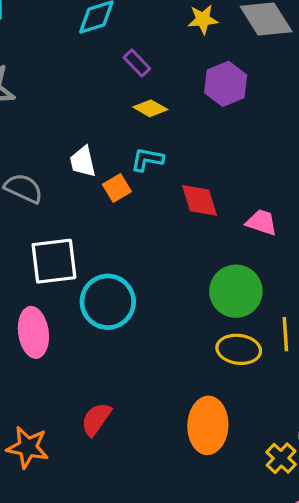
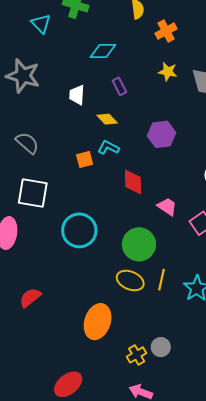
purple hexagon: (226, 84) -> (162, 134), moved
yellow diamond: (150, 108) -> (107, 119), moved
white trapezoid: (83, 162) -> (77, 95), moved
cyan circle: (108, 302) -> (79, 230), moved

